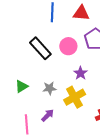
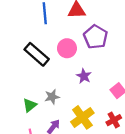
green triangle: (22, 86) -> (30, 105), moved
yellow cross: (75, 97) -> (82, 117), moved

